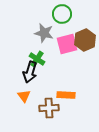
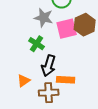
black arrow: (30, 72) -> (49, 66), moved
orange triangle: (24, 96) -> (24, 81), turned 32

